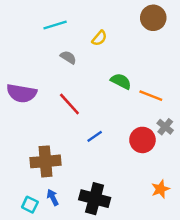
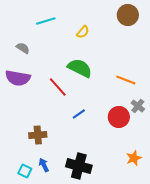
gray semicircle: (68, 57) -> (23, 48), moved
green semicircle: (121, 81) -> (80, 68), moved, size x1.4
brown cross: (45, 161) -> (38, 135), size x0.7

